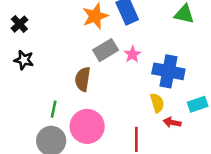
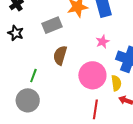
gray rectangle: (106, 50) -> (52, 25), moved
pink circle: (87, 126) -> (92, 75), moved

